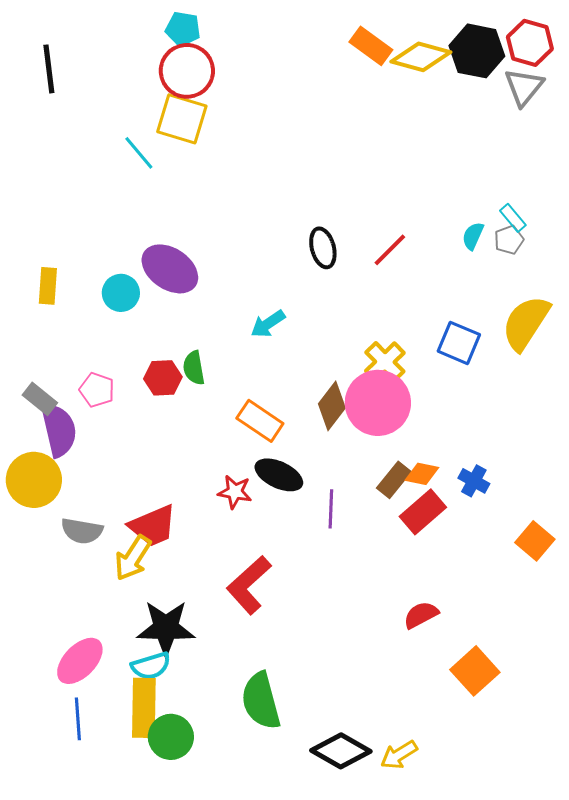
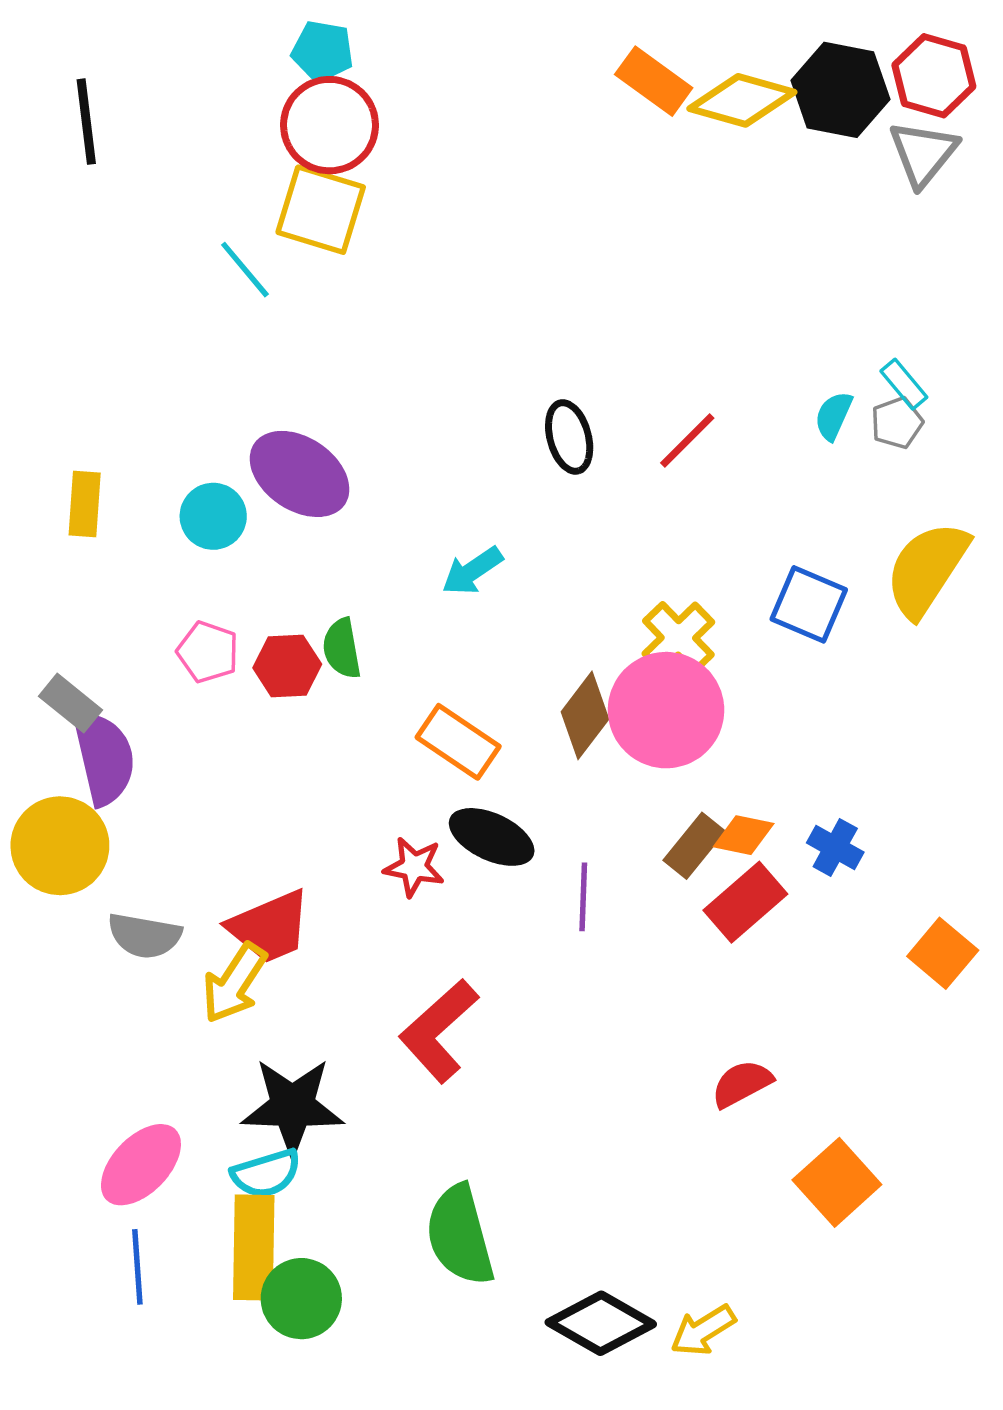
pink pentagon: (97, 390) -> (208, 652), moved

